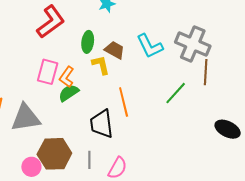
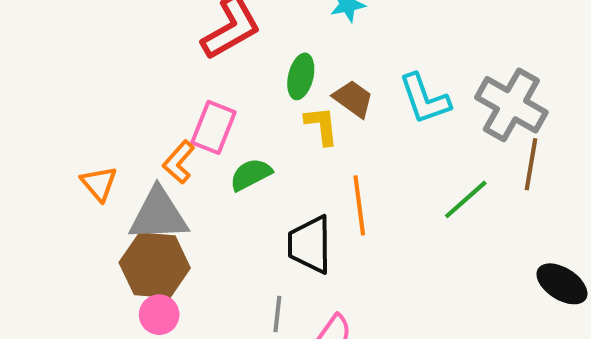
orange L-shape: (67, 77) -> (179, 162), moved
brown hexagon: (54, 154) -> (155, 265), moved

